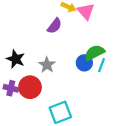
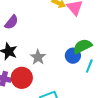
purple semicircle: (55, 26) -> (11, 22), moved
cyan line: (102, 65) -> (89, 66), moved

